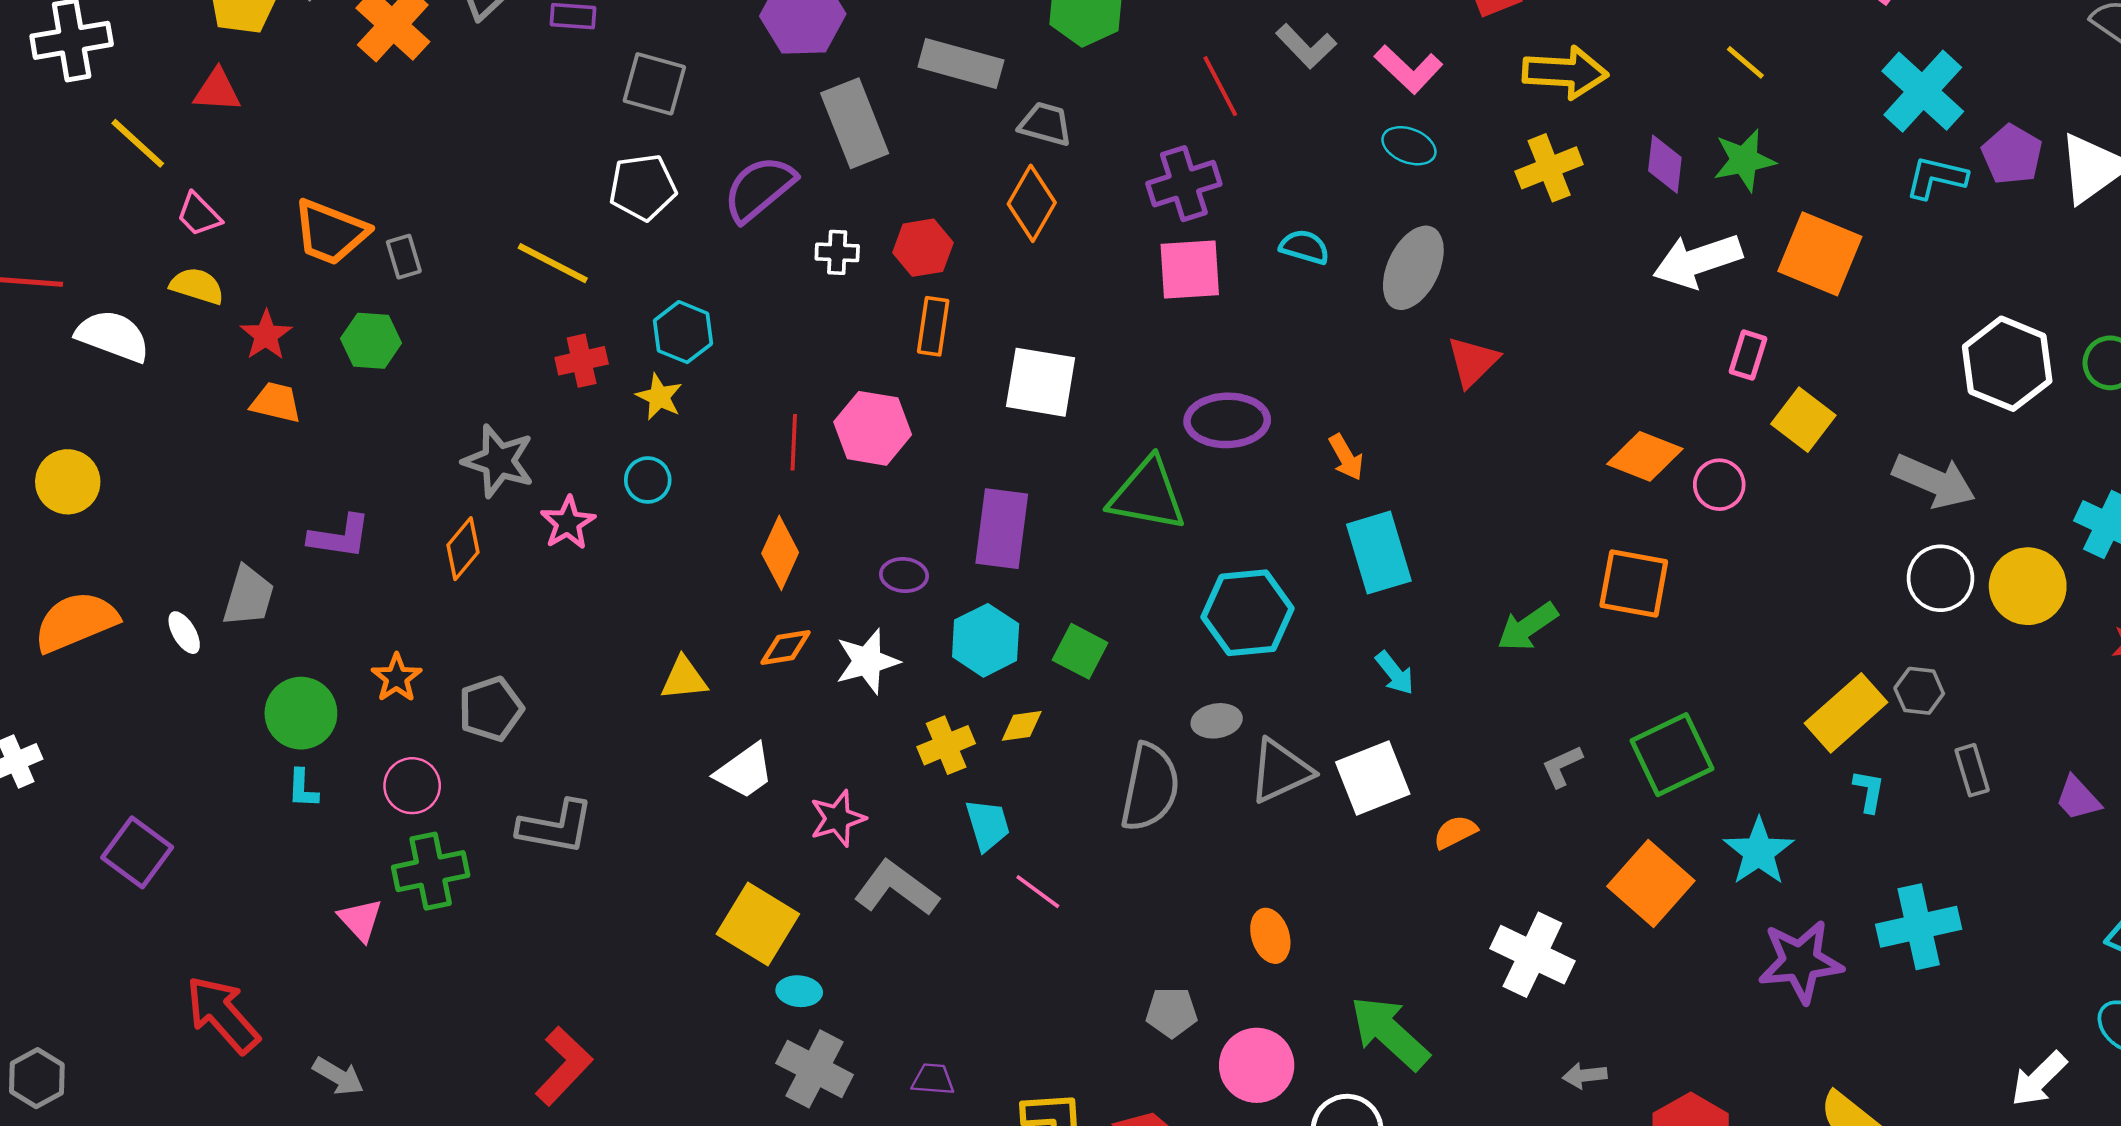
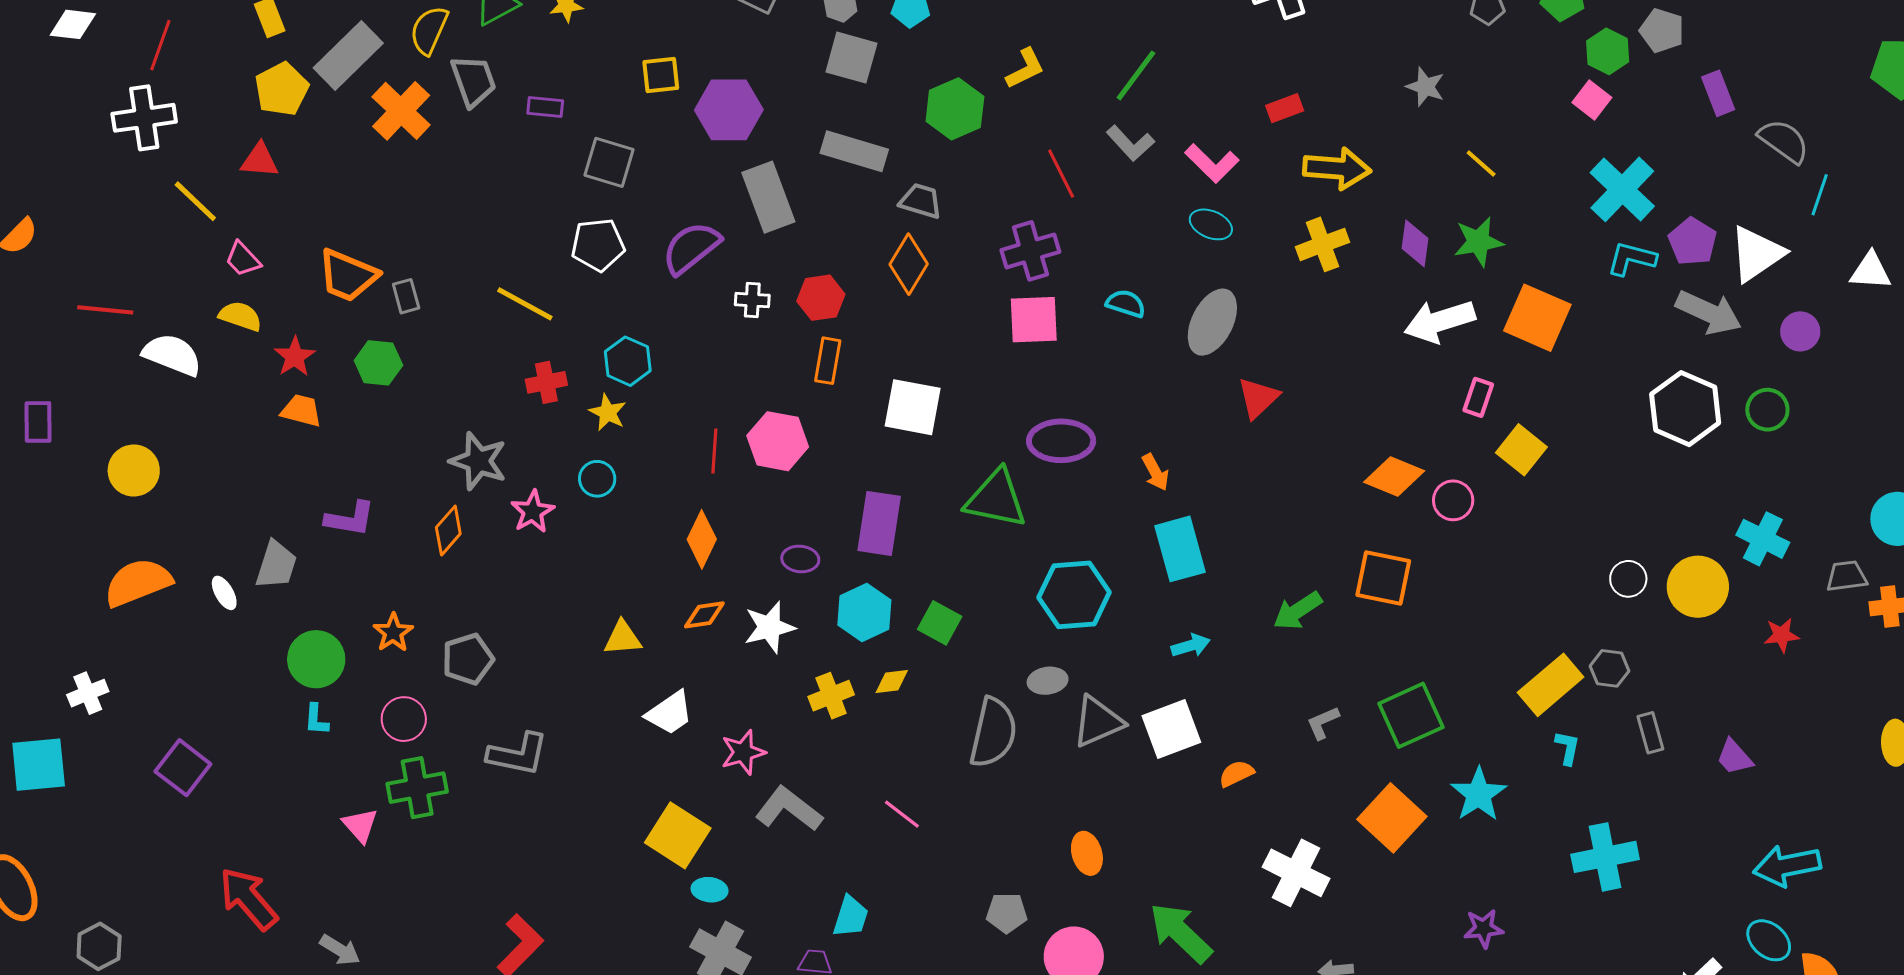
gray arrow: (1934, 481) -> (1709, 312), moved
white circle: (1940, 578) -> (1628, 579), size x0.7
cyan arrow: (1395, 673) -> (1191, 645), turned -69
cyan trapezoid: (988, 825) -> (851, 917), moved, turned 33
purple star: (1801, 962) -> (1483, 928), moved, size x0.6

